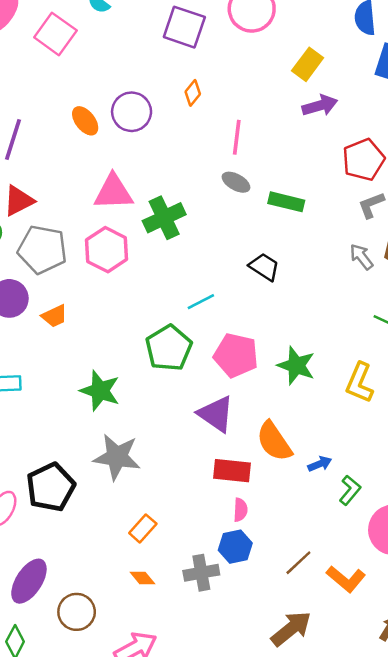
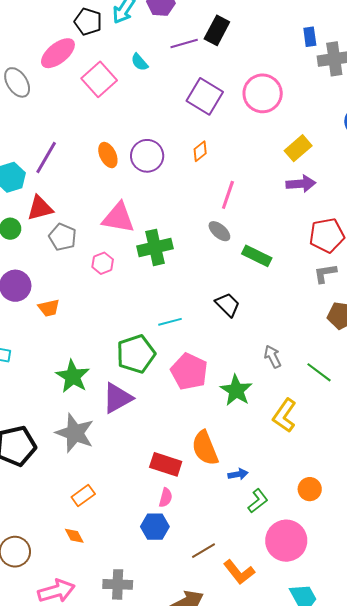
gray pentagon: (42, 249) -> (63, 237), moved, size x0.7
pink hexagon: (107, 250) -> (103, 263), size x0.6
gray arrow: (361, 257) -> (273, 357), moved
purple triangle: (216, 414) -> (117, 398), moved, turned 44
gray cross: (201, 573) -> (118, 584), moved

